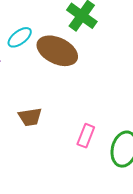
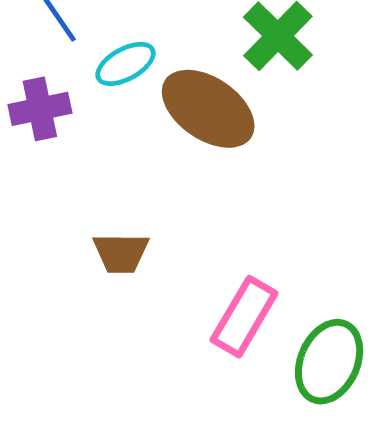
pink rectangle: (86, 136) -> (244, 317), size x1.4

